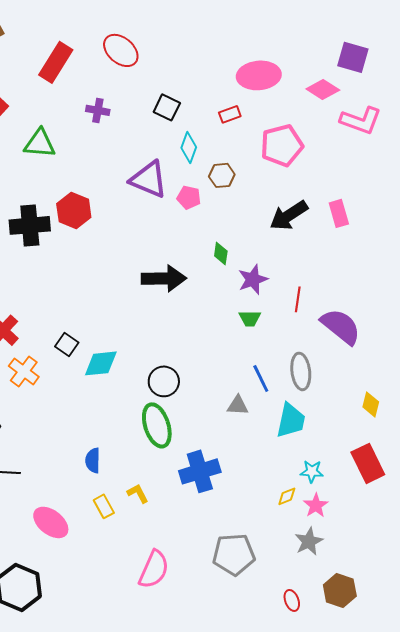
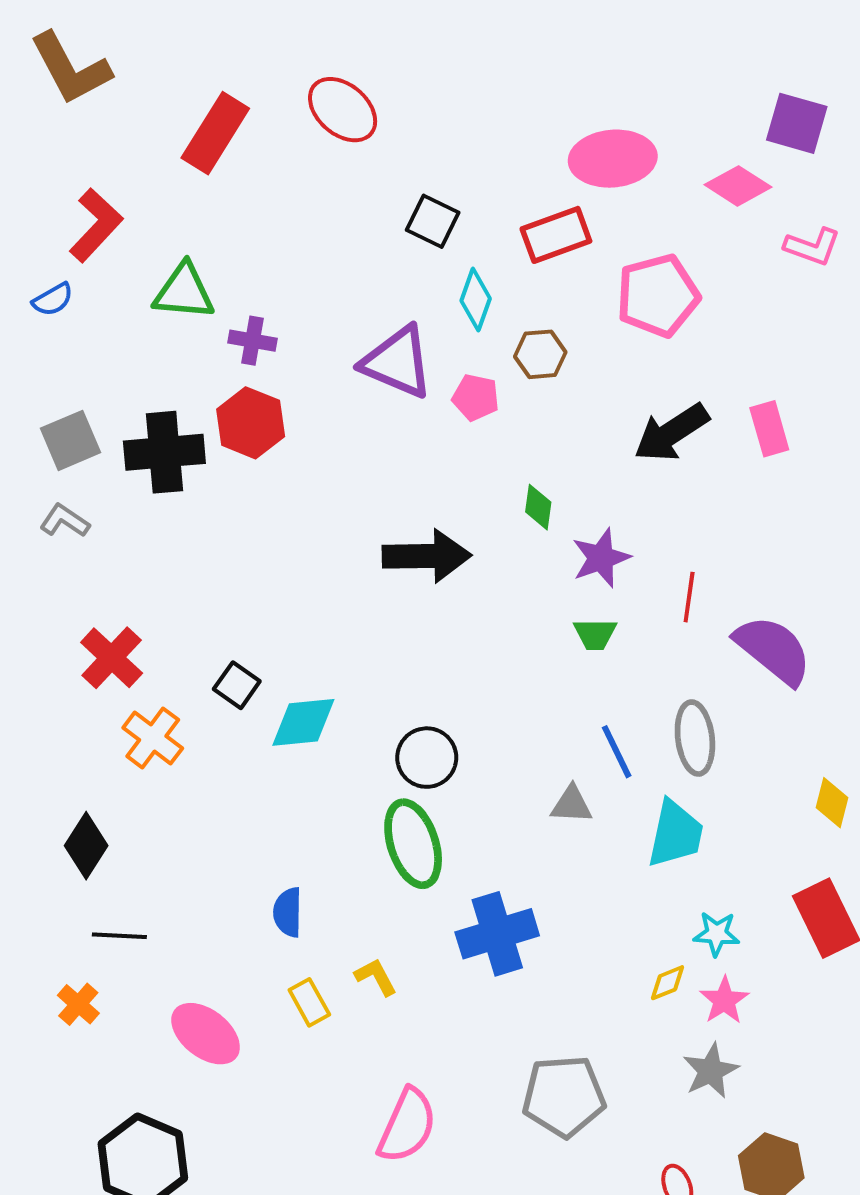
purple cross: (98, 110) -> (253, 341), moved
red rectangle: (230, 114) -> (556, 235), size x1.6
pink L-shape: (361, 120) -> (812, 247), size x0.7

